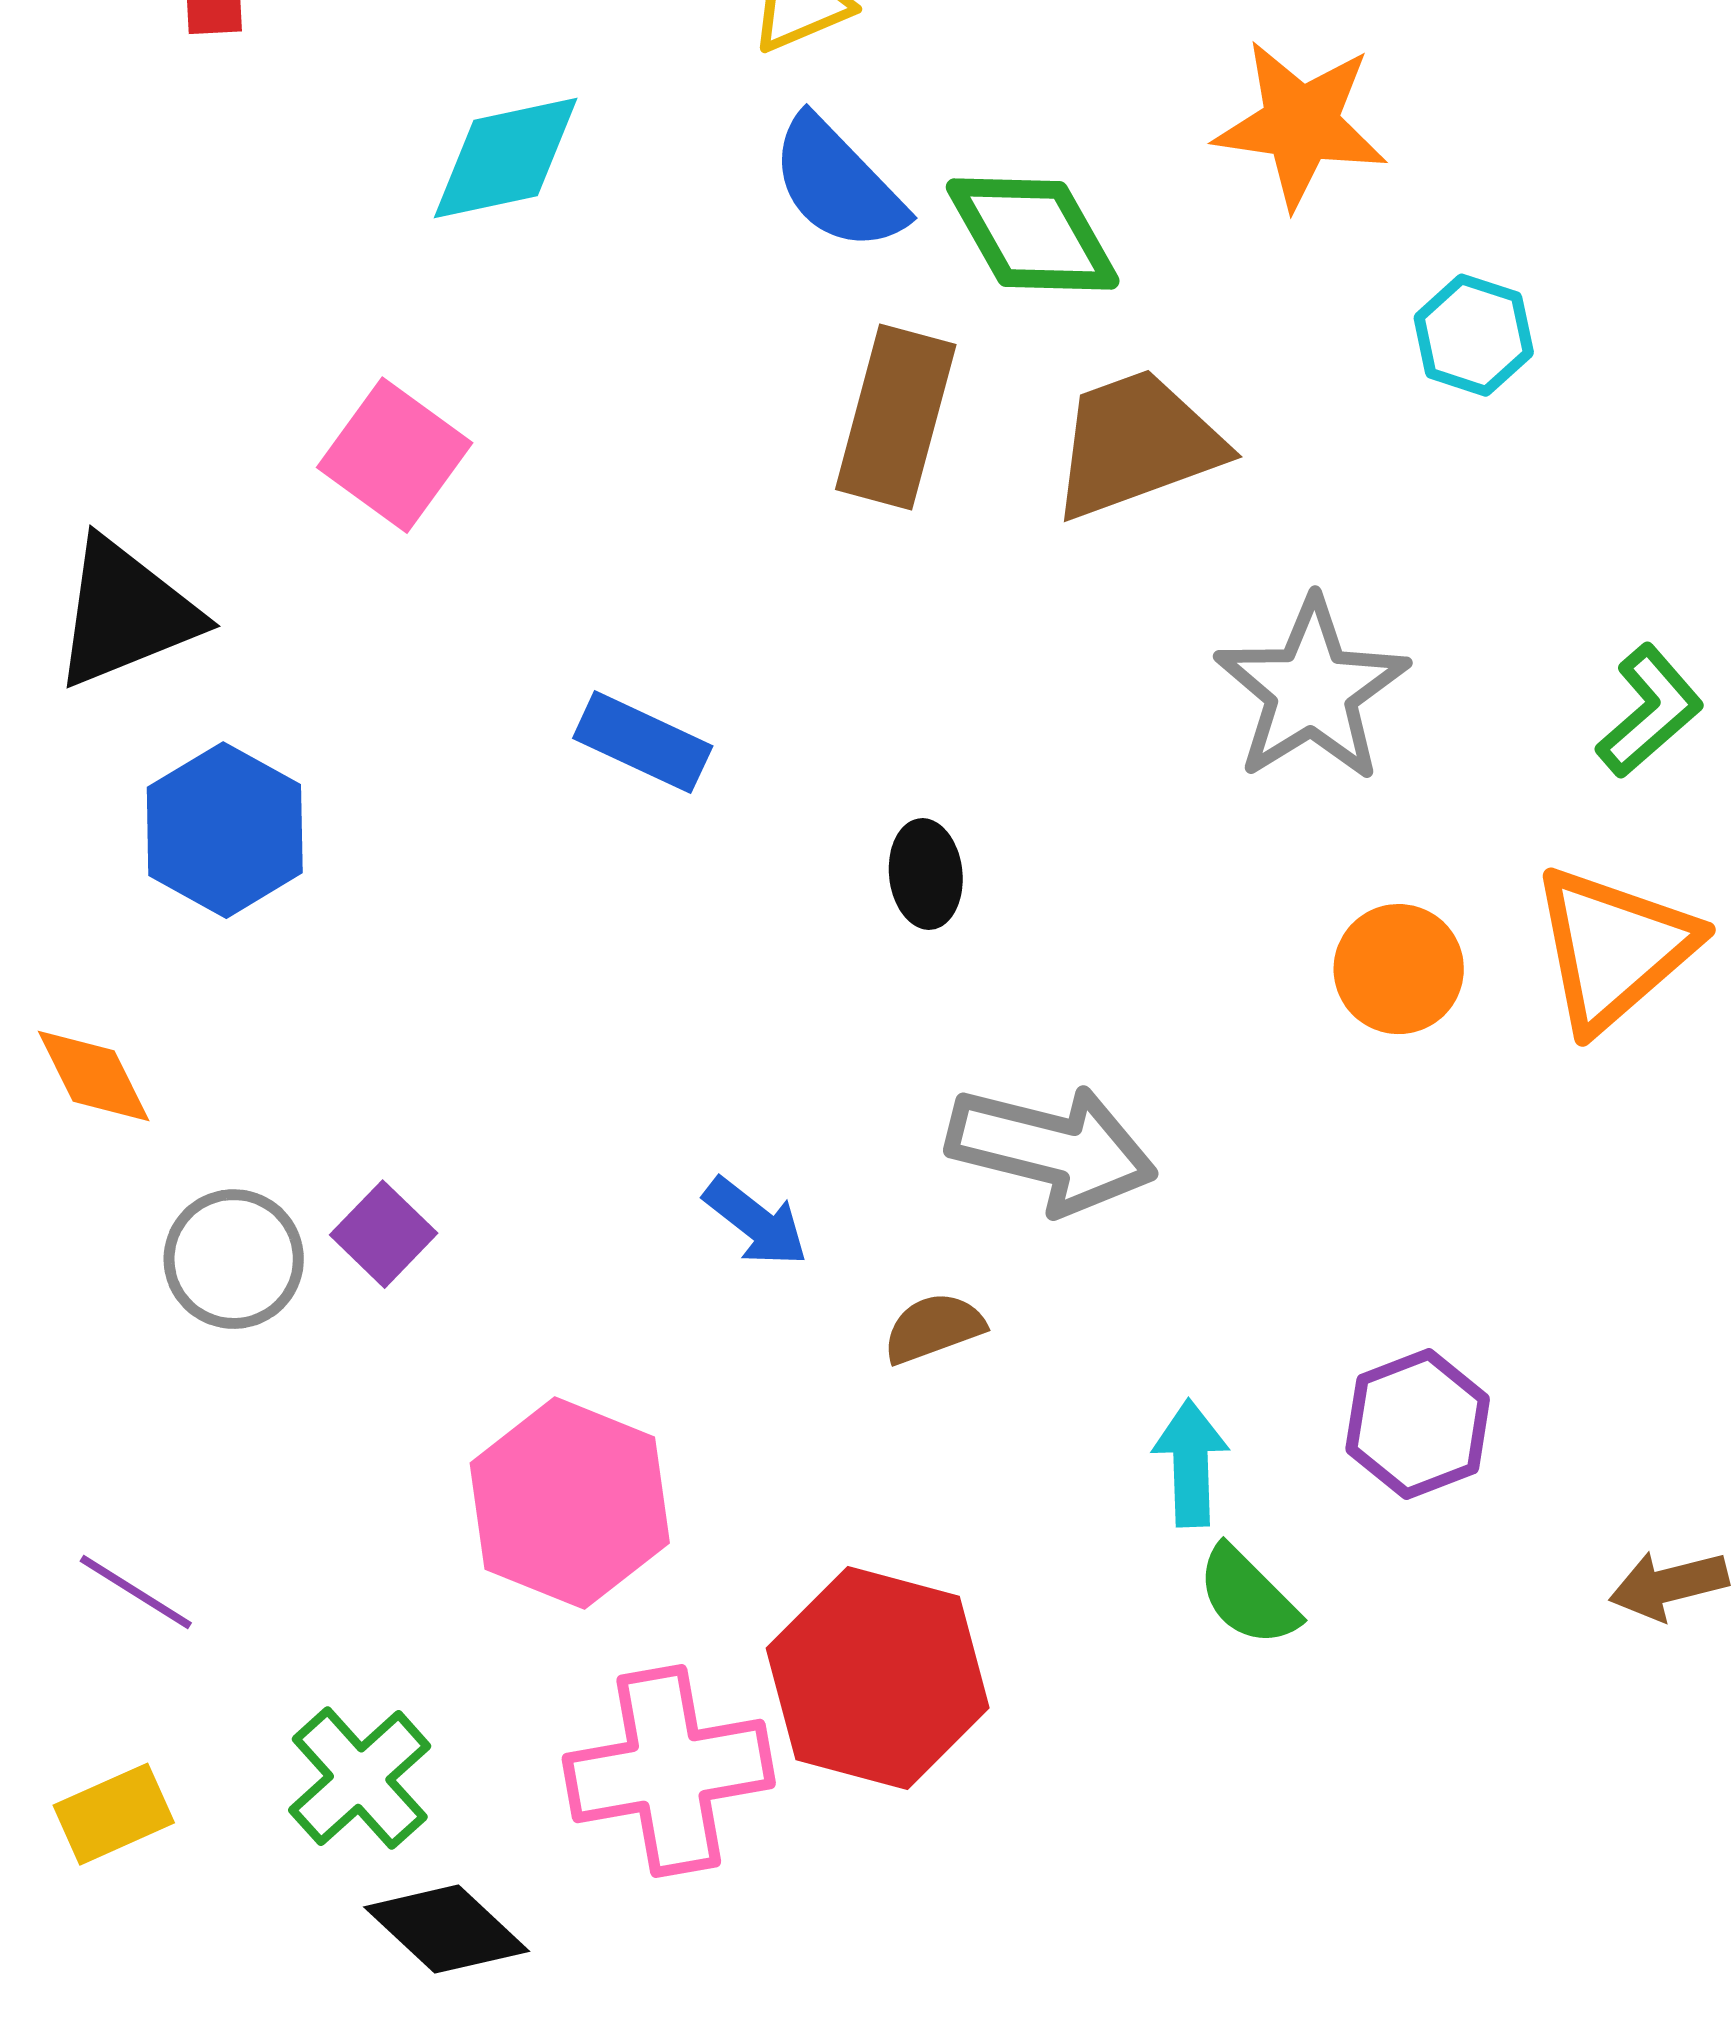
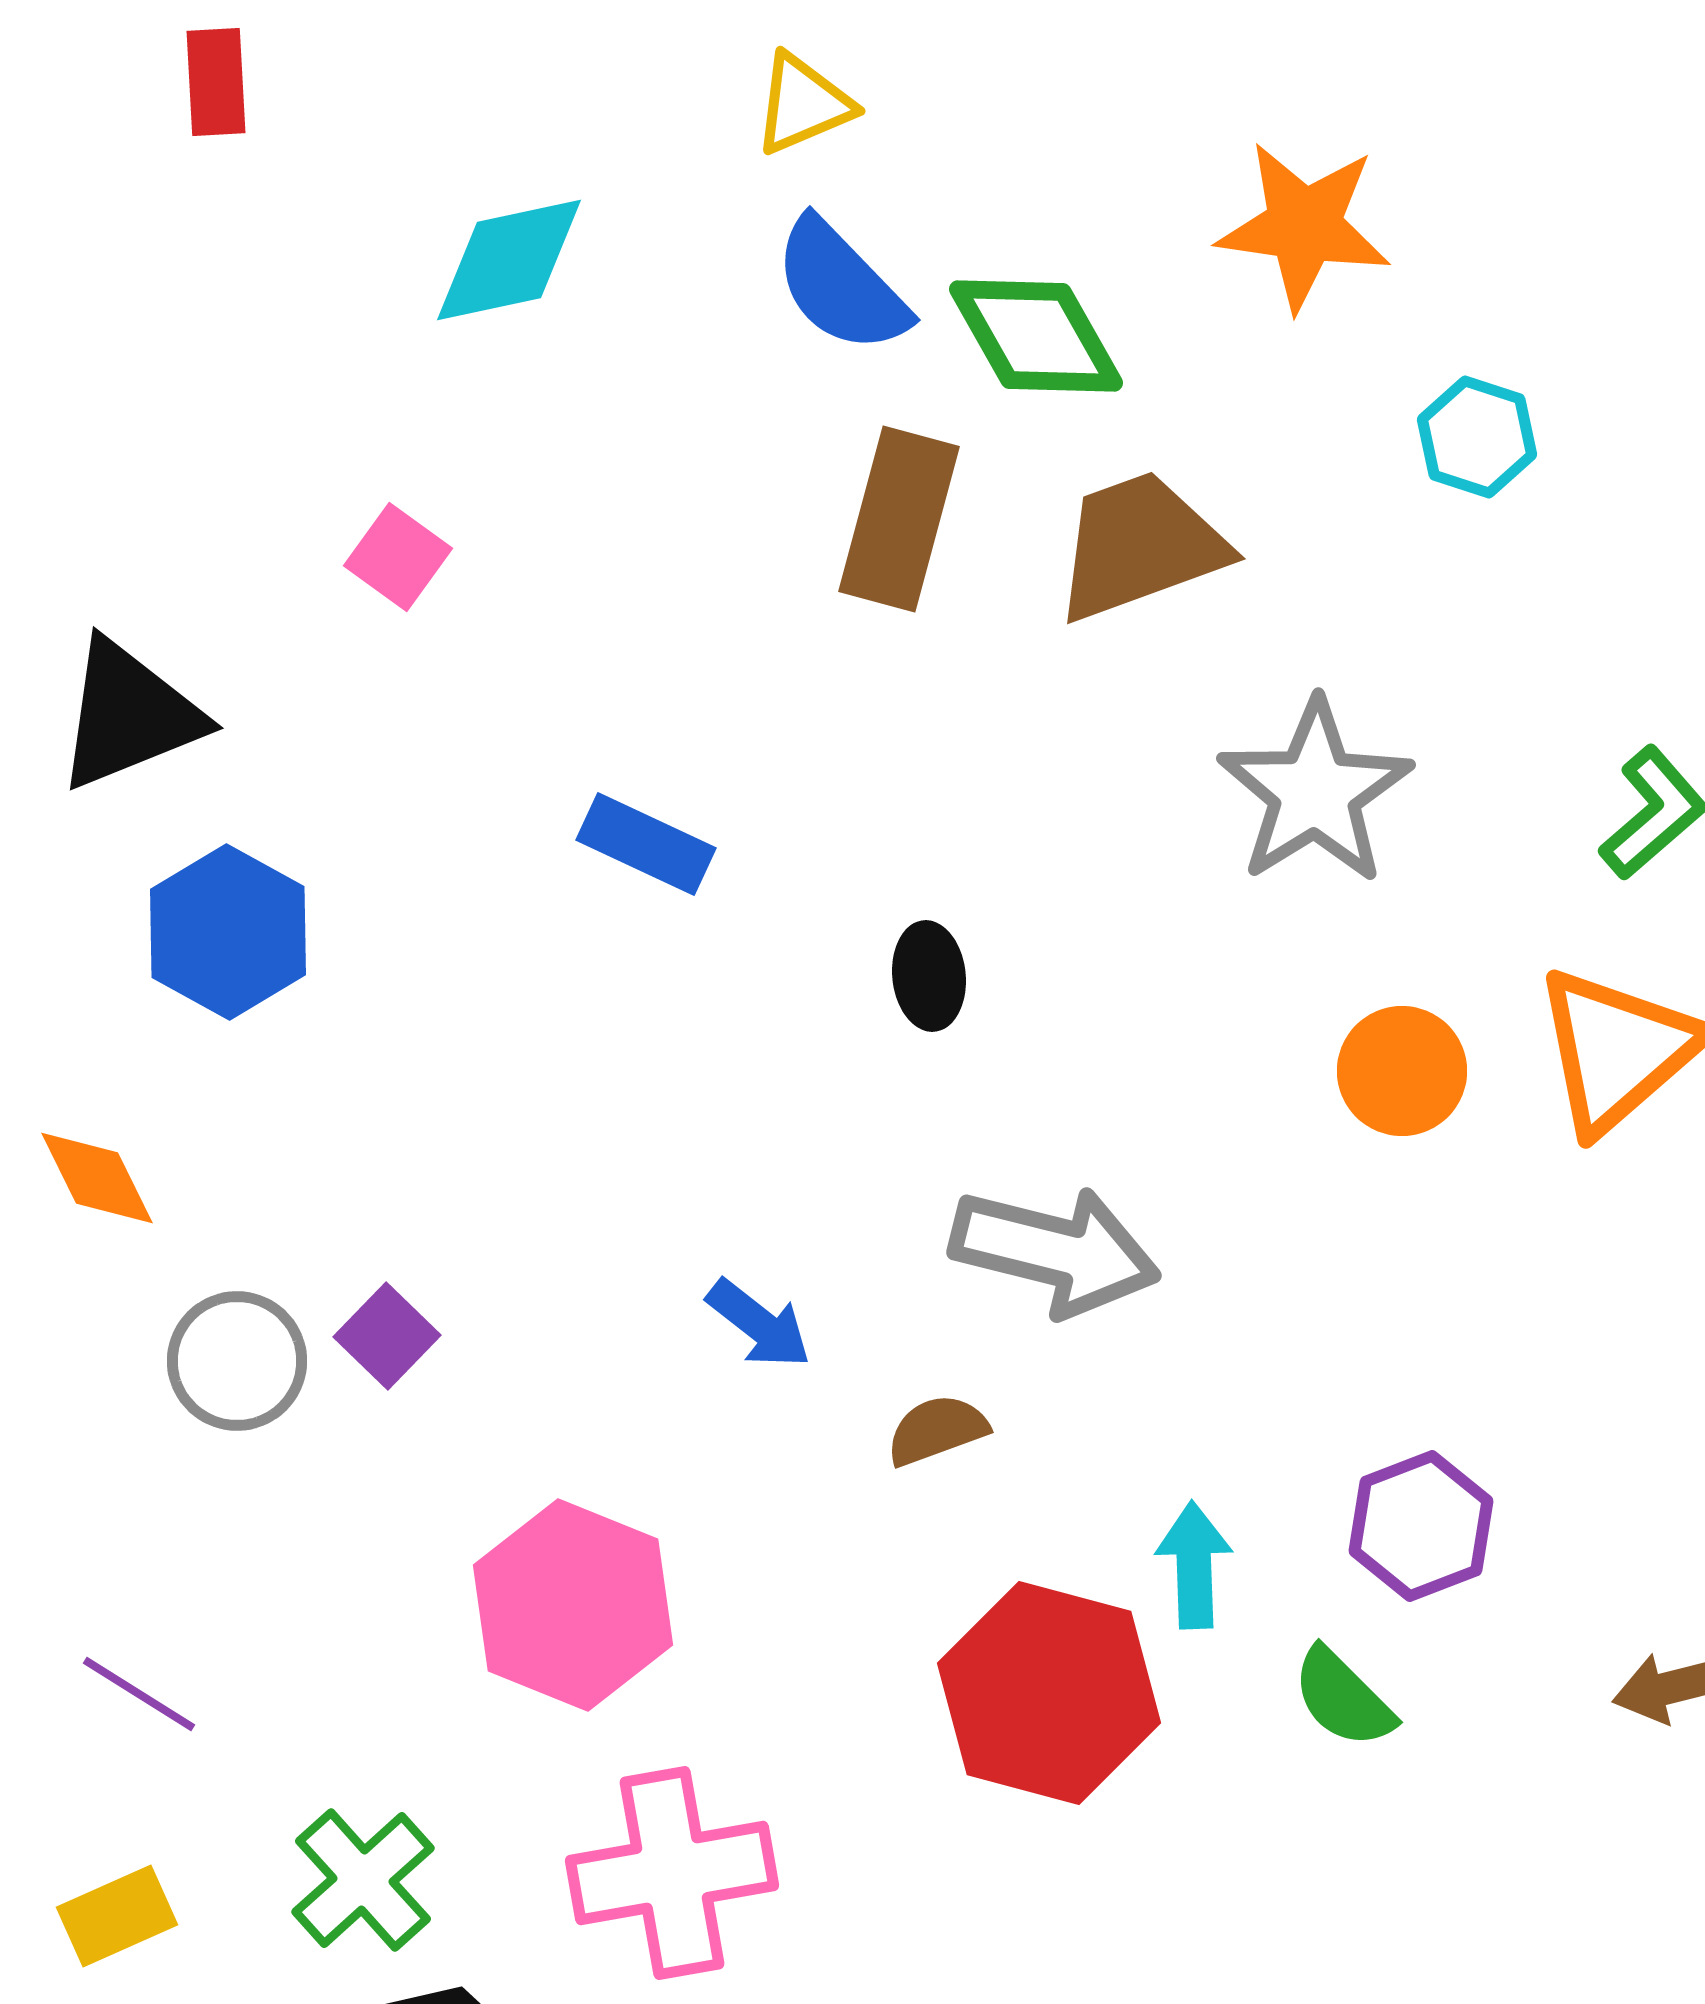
pink square: (395, 455) -> (398, 557), size x0.7
green semicircle: (1248, 1596) -> (1343, 1698), moved
red hexagon: (878, 1678) -> (1049, 1693), moved

